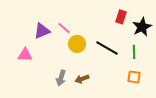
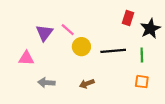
purple triangle: (42, 31) -> (44, 33), turned -30
black line: (107, 48) -> (113, 51), turned -35
gray arrow: (61, 78) -> (46, 83), moved, turned 77

